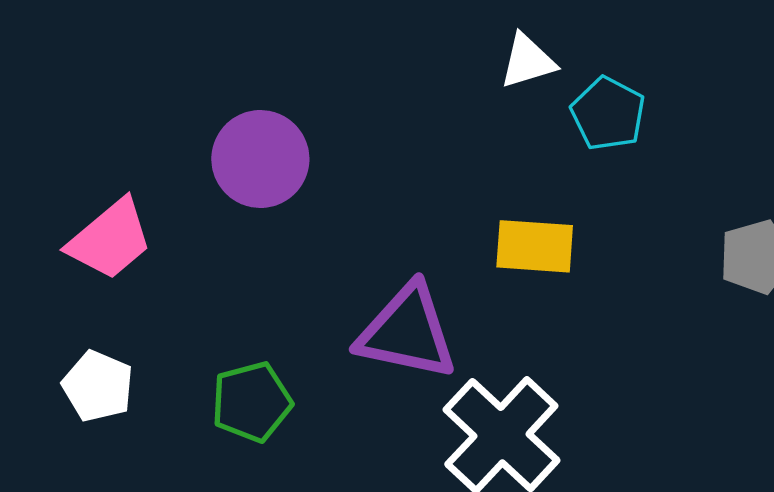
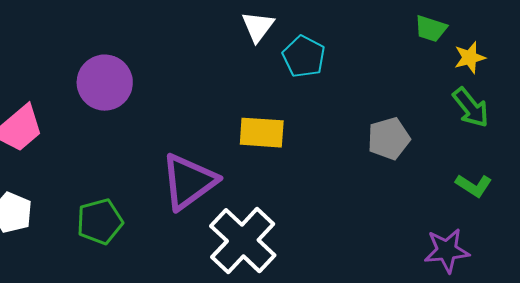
white triangle: (528, 61) -> (258, 27), turned -36
purple triangle: (407, 332) -> (189, 182), turned -48

